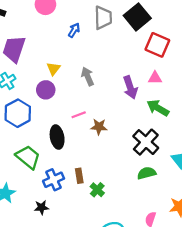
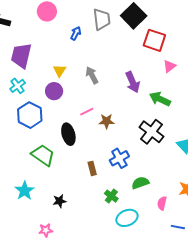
pink triangle: (155, 78) -> (169, 66), moved, turned -32
green semicircle: (147, 173) -> (140, 183), moved
blue cross: (54, 180) -> (119, 158), moved
green cross: (97, 190) -> (111, 196), moved

